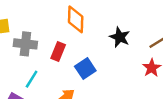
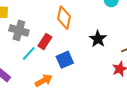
cyan line: (32, 79) -> (29, 53), moved

